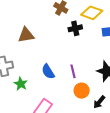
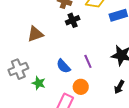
black cross: (75, 28) -> (73, 20), moved
orange circle: (82, 91) -> (81, 87), moved

